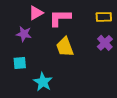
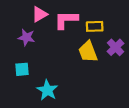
yellow rectangle: (104, 17) -> (95, 26), moved
yellow trapezoid: (65, 47) -> (88, 52), moved

